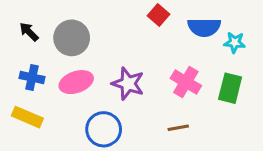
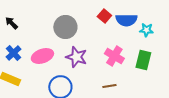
red square: (158, 15) -> (104, 16), moved
gray circle: (72, 38) -> (65, 27), moved
blue cross: (32, 77) -> (13, 53), turned 35

